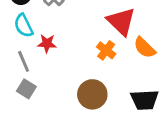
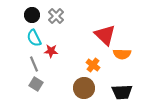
orange semicircle: (145, 48) -> (122, 54), turned -42
orange cross: (106, 50) -> (93, 65), moved

